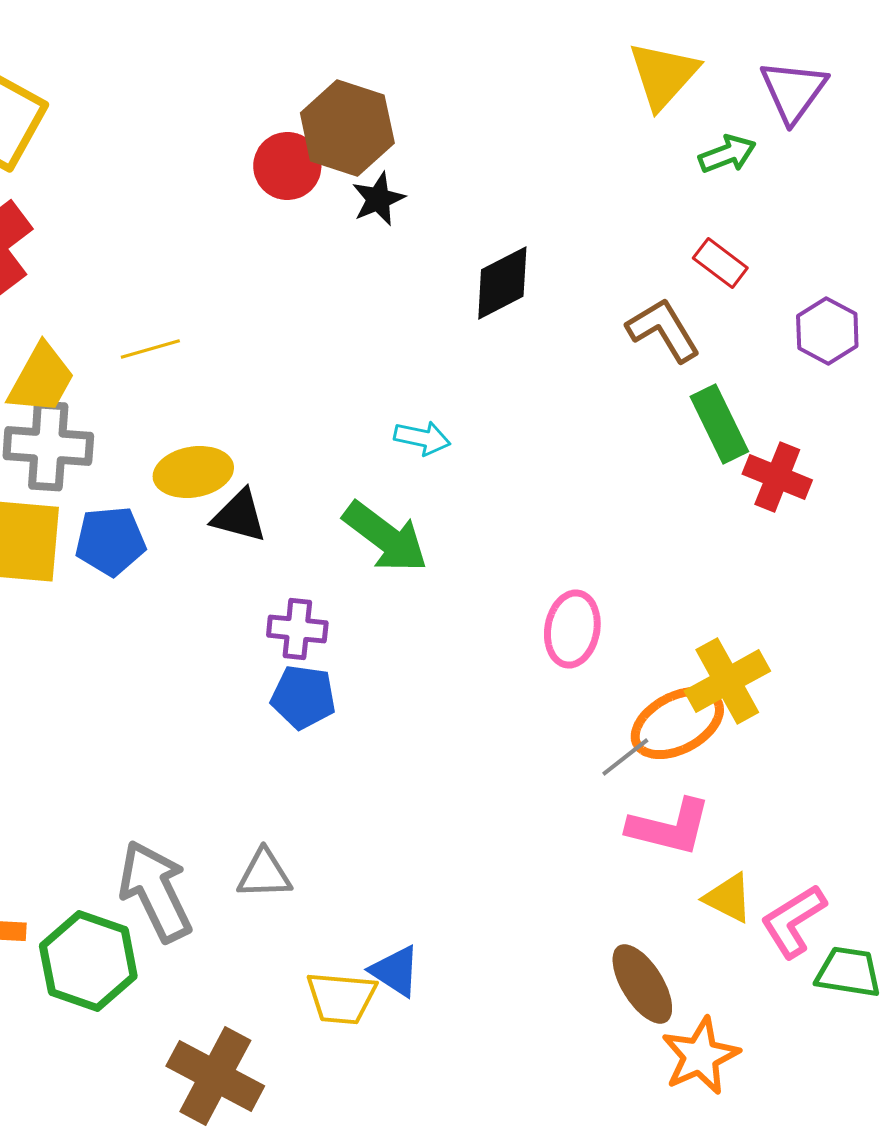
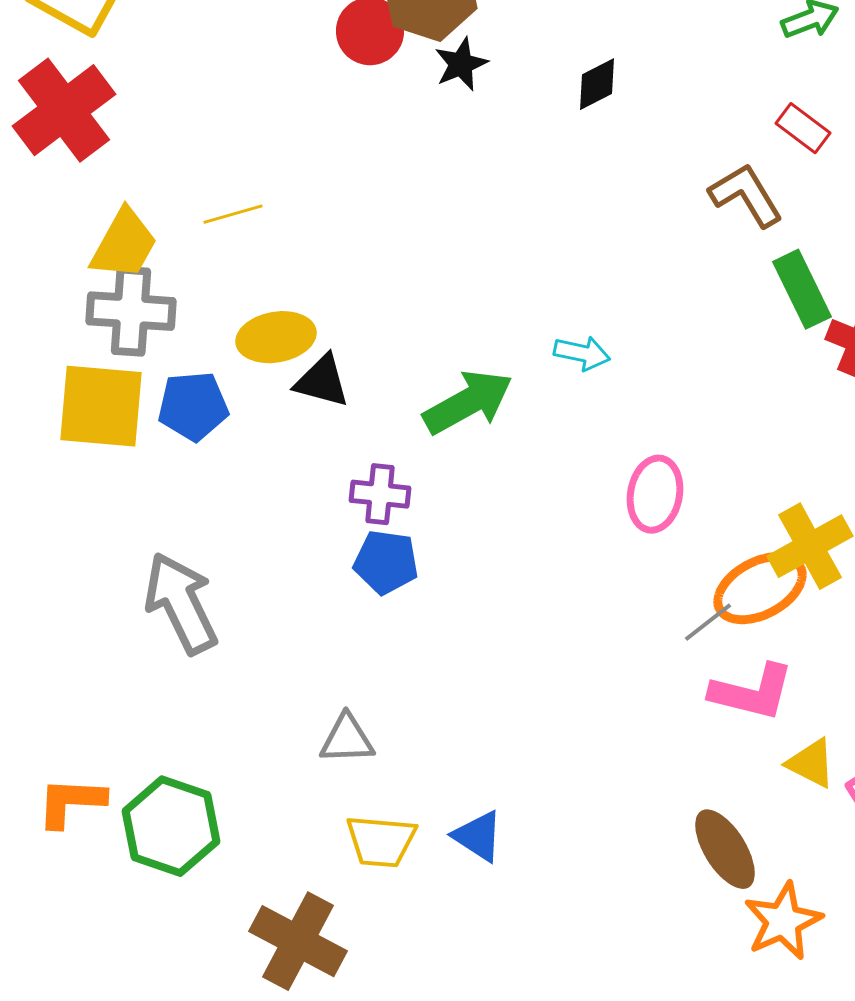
black diamond: (502, 283) -> (597, 84), moved, size x0.7
cyan arrow: (422, 438) -> (582, 353), moved
green arrow: (385, 537) -> (468, 402), turned -66
gray arrow: (155, 891) -> (181, 603), moved
yellow trapezoid: (341, 998) -> (381, 841), moved

